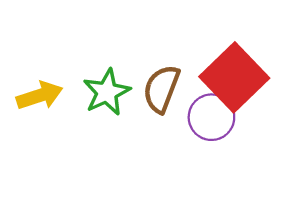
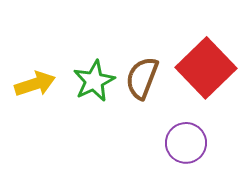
purple circle: (211, 117) -> (186, 143), moved

